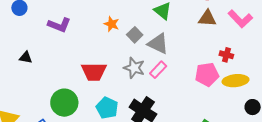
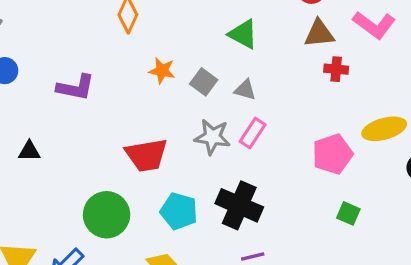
gray triangle: (158, 44) -> (245, 90), size x0.6
red cross: (226, 55) -> (336, 69), moved
pink pentagon: (207, 74) -> (332, 154), moved

